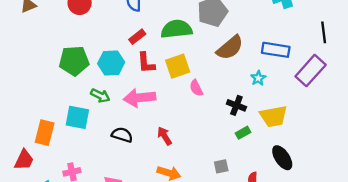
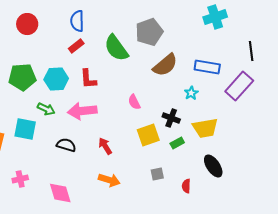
green semicircle: (177, 29) -> (116, 48), turned -120
red rectangle: (137, 37) -> (76, 46), moved
yellow square: (178, 66) -> (148, 135), moved

